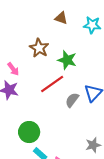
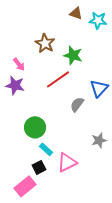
brown triangle: (61, 18) -> (76, 13), moved
gray semicircle: (72, 100) -> (77, 104), moved

